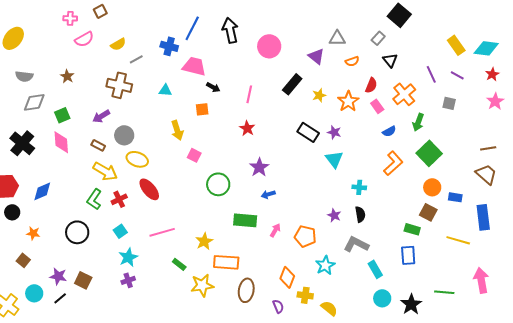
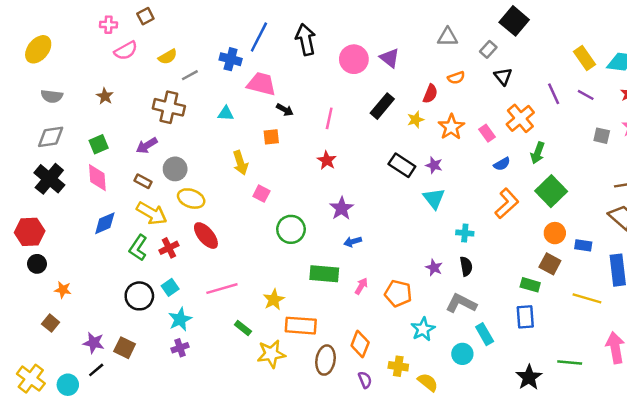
gray triangle: (337, 38) -> (448, 37), moved
purple triangle: (316, 56) -> (390, 58), moved
red semicircle: (371, 85) -> (430, 94), moved
gray diamond: (34, 102) -> (51, 137), moved
gray square: (449, 103) -> (602, 136), moved
blue diamond: (42, 191) -> (105, 223), moved
black circle: (77, 232) -> (139, 296), moved
orange diamond: (287, 277) -> (360, 344), moved
cyan circle: (34, 293) -> (68, 385), moved
cyan circle: (382, 298) -> (462, 354), moved

